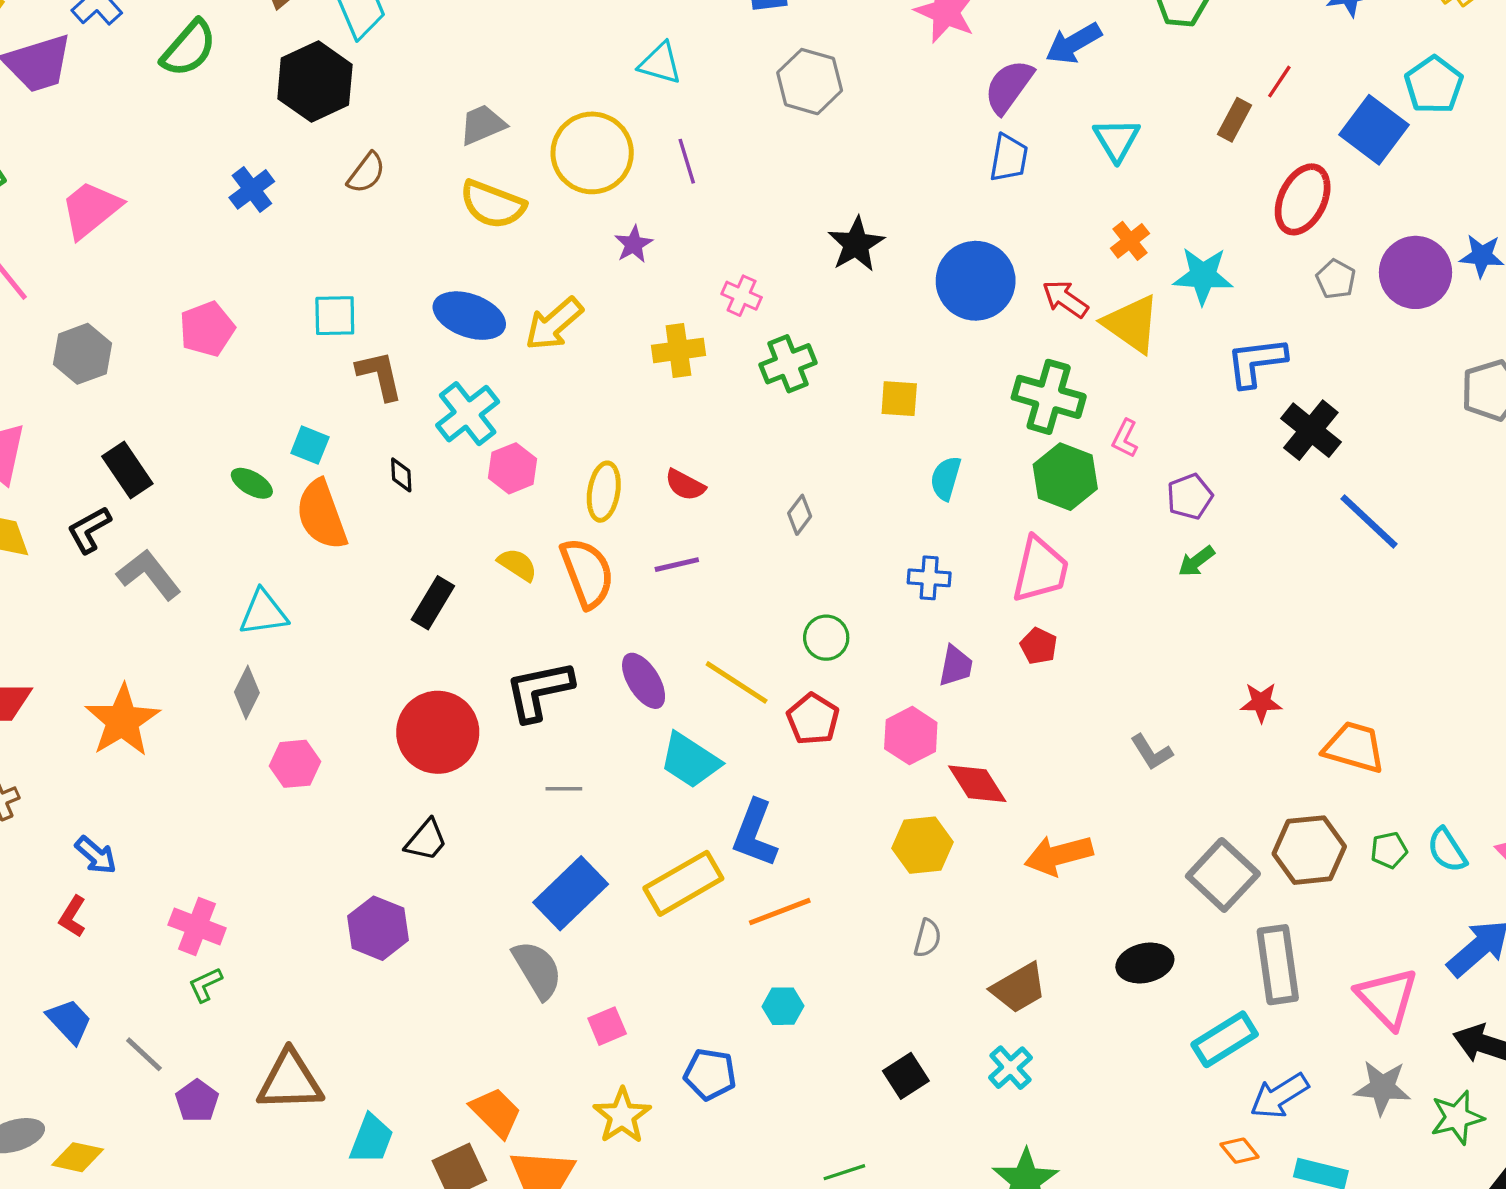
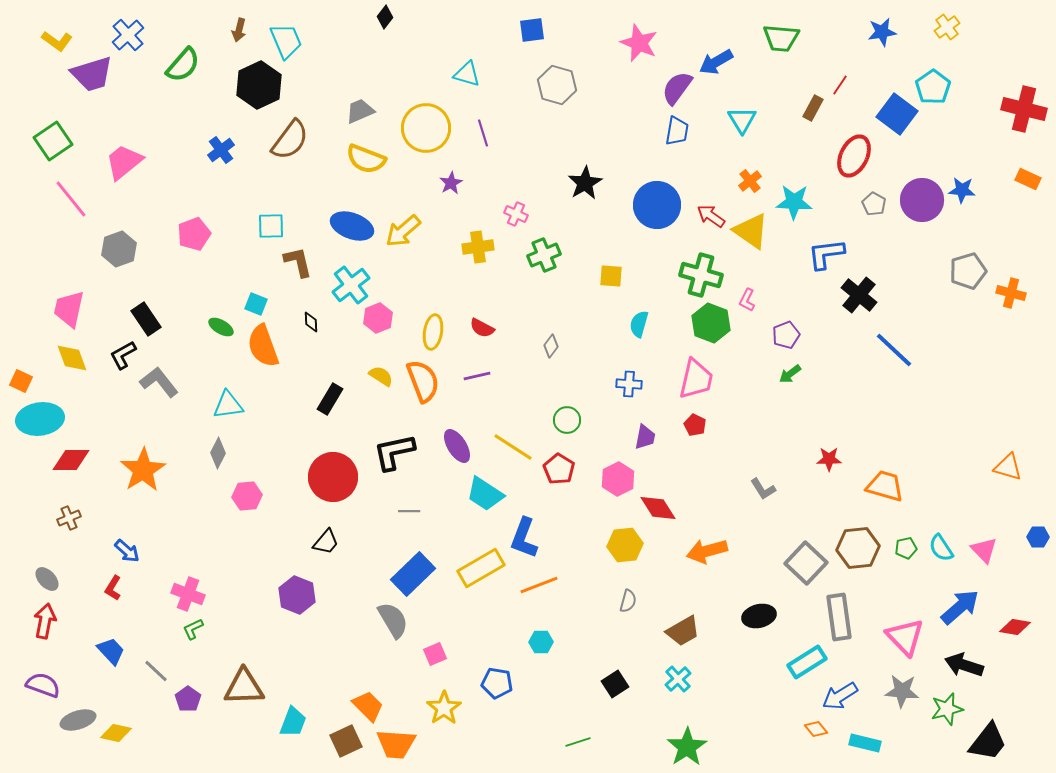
brown semicircle: (366, 173) -> (290, 140), size x1.6

